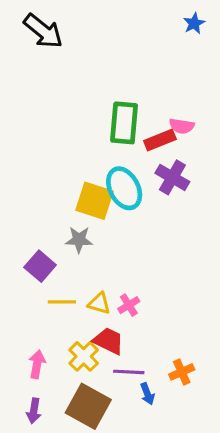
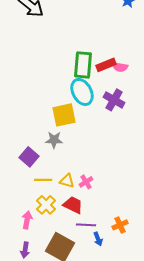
red rectangle: (160, 140) -> (106, 65), moved
cyan ellipse: (124, 188) -> (82, 92), moved
yellow square: (95, 201) -> (64, 115), turned -30
yellow cross: (84, 356) -> (46, 205), moved

